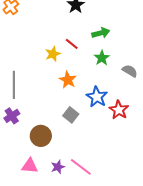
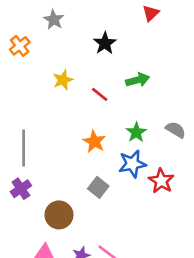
yellow star: (53, 54) -> (63, 80), moved
green star: (102, 58) -> (136, 132), moved
blue star: (97, 97) -> (132, 164), turned 30

